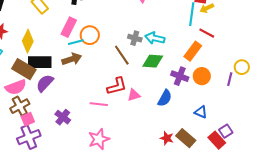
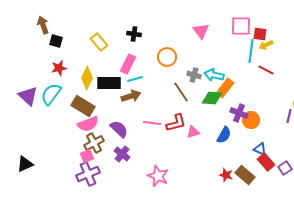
orange circle: (90, 35) -> (167, 57), moved
orange rectangle: (193, 51) -> (225, 88), moved
black rectangle: (40, 62) -> (109, 83), moved
orange circle: (202, 76) -> (251, 120), moved
purple semicircle: (45, 83) -> (119, 129), moved, turned 90
pink semicircle: (16, 87) -> (88, 124), moved
pink line: (99, 104) -> (152, 123), moved
brown cross: (20, 106) -> (94, 143), moved
pink star: (99, 139) -> (158, 176), turned -30
red rectangle: (217, 140) -> (266, 162), moved

